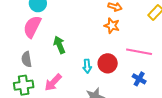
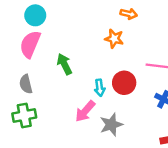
orange star: (112, 26) -> (114, 39), moved
pink arrow: (53, 82) -> (85, 111), moved

